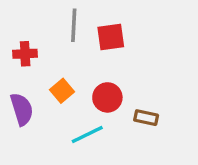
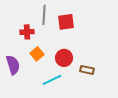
red cross: (25, 54) -> (27, 32), moved

